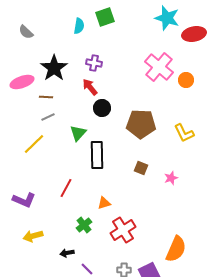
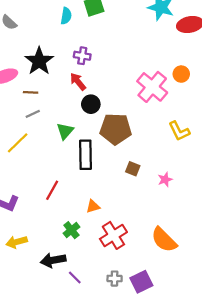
pink cross: (159, 67) -> (152, 87), moved
brown pentagon: (141, 124) -> (116, 129), moved
orange semicircle: (176, 249) -> (164, 240), moved, turned 112
black arrow: (67, 253) -> (53, 260), size x1.6

